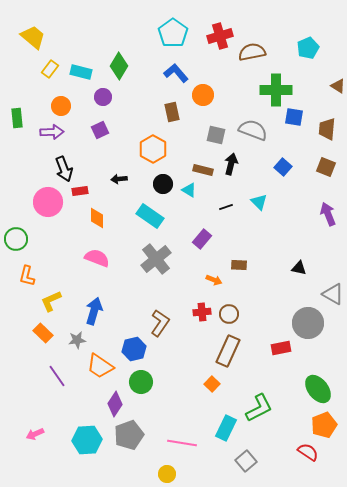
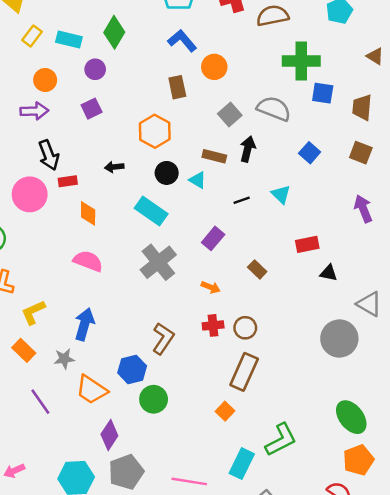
gray square: (216, 135) -> (230, 115), turned 36
brown rectangle: (239, 265) -> (257, 269), turned 42
orange arrow: (214, 280) -> (211, 287), moved
red rectangle: (281, 348) -> (307, 244), moved
green circle: (141, 382) -> (154, 399), moved

